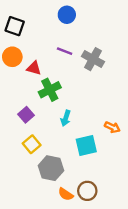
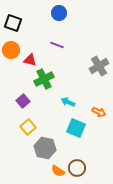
gray cross: (93, 59) -> (99, 66), moved, turned 30
cyan arrow: (66, 118) -> (68, 102), moved, turned 96
cyan square: (86, 145) -> (76, 128), turned 36

